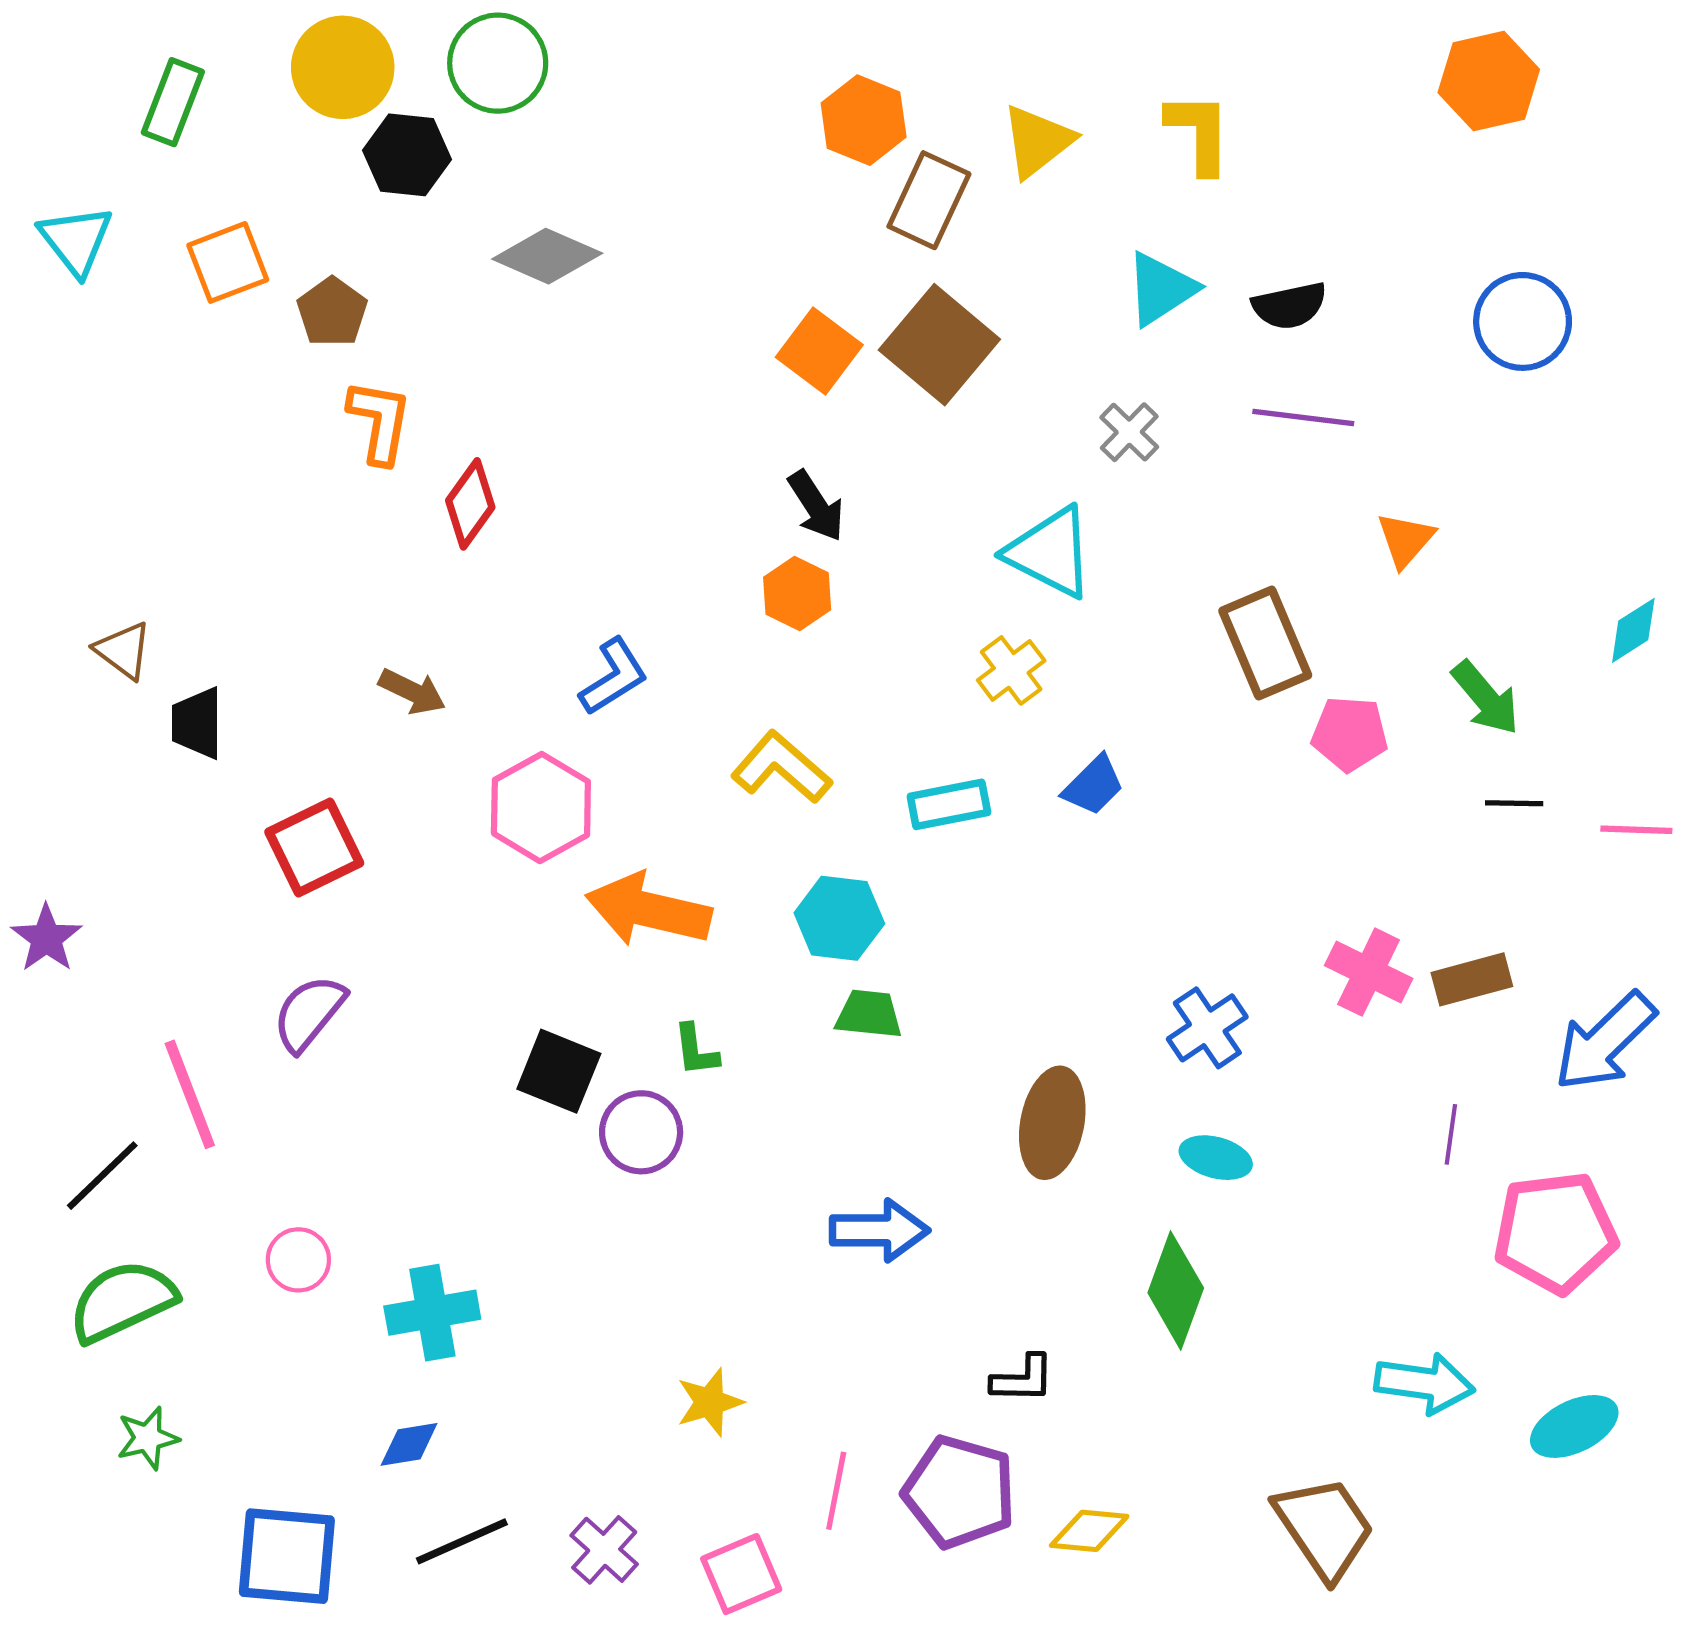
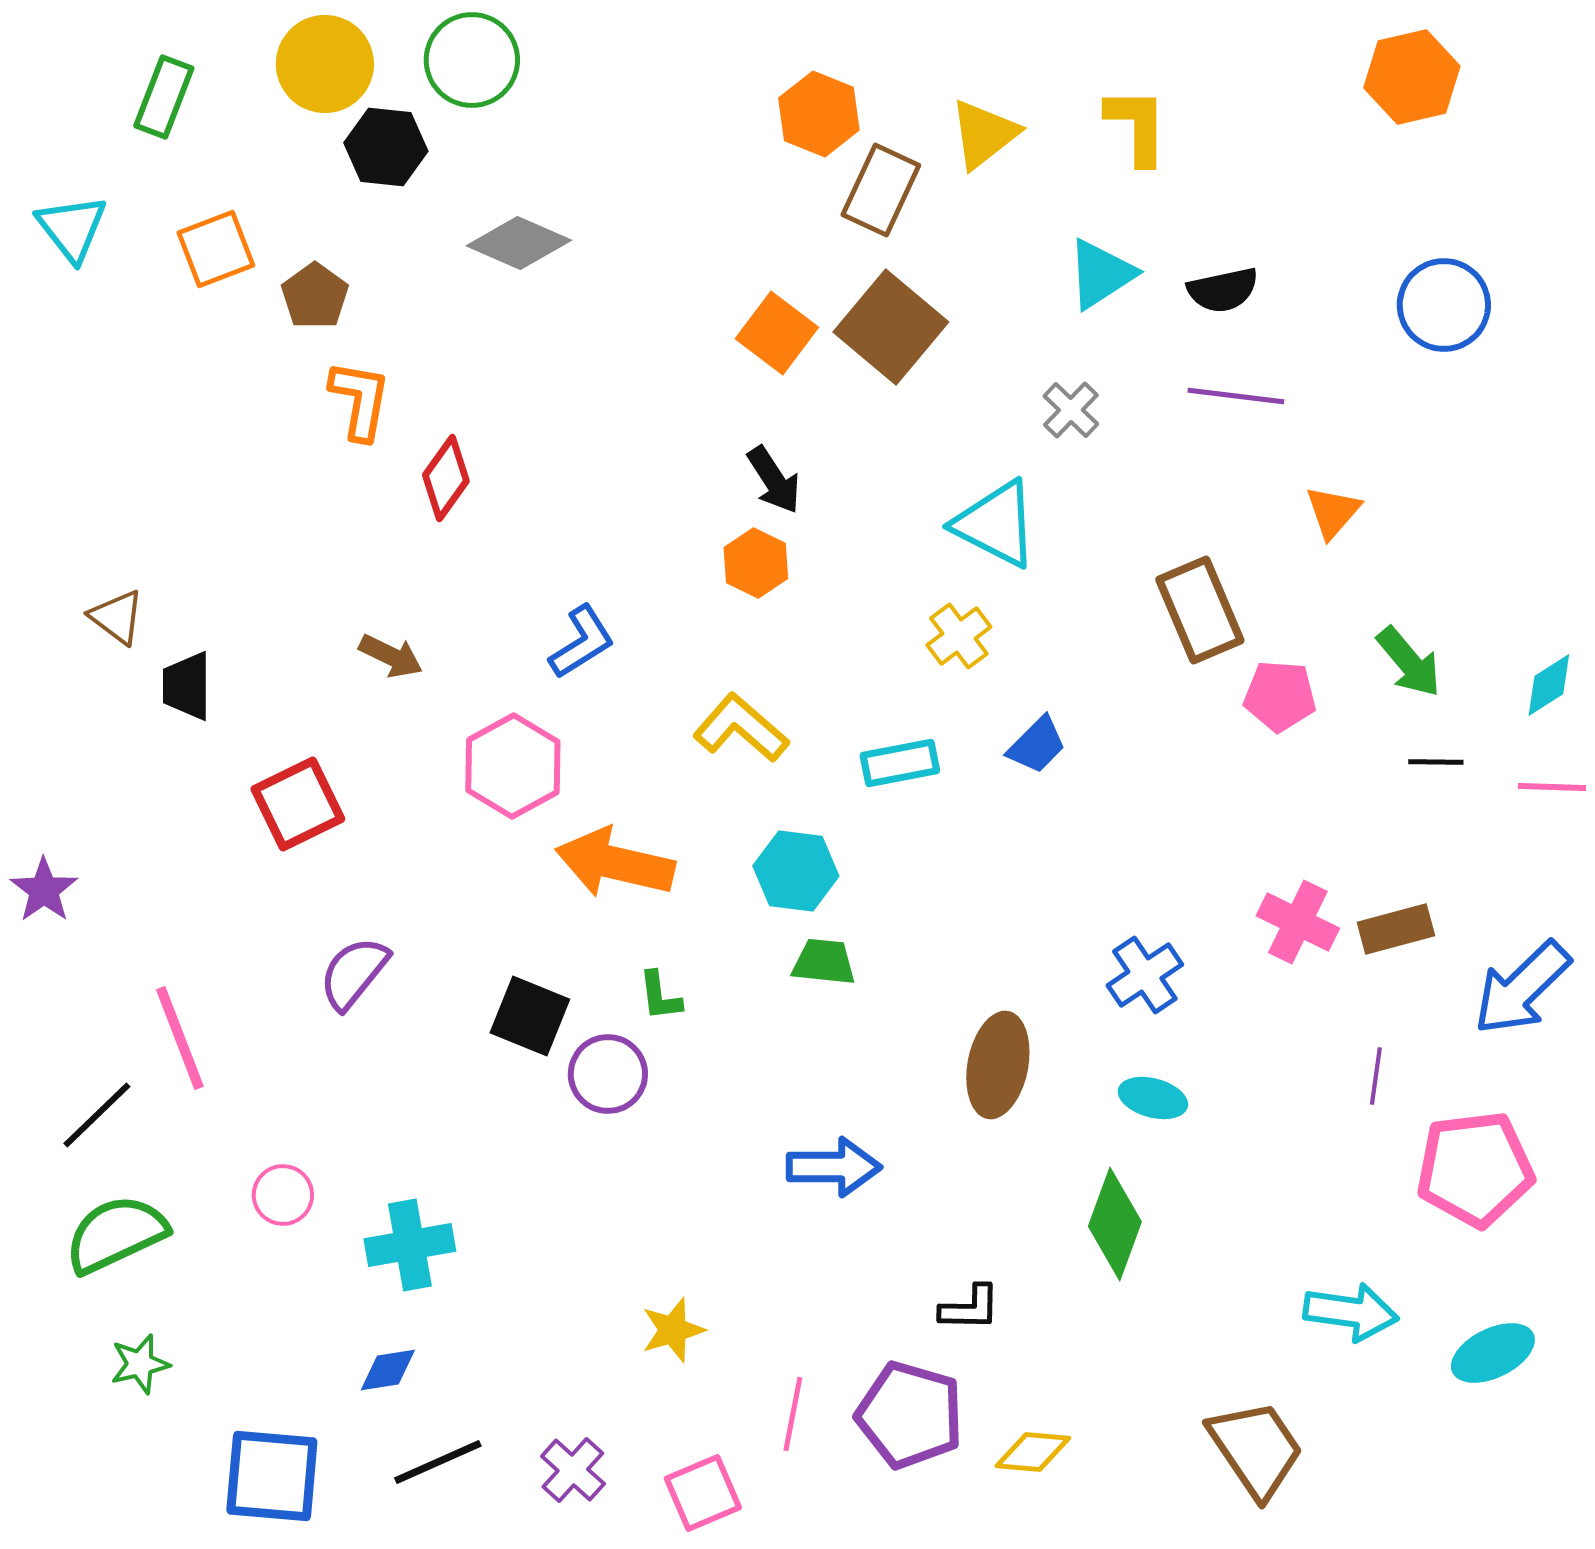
cyan diamond: (1633, 630) -> (1549, 685), moved
purple semicircle: (309, 1013) -> (354, 973), moved

